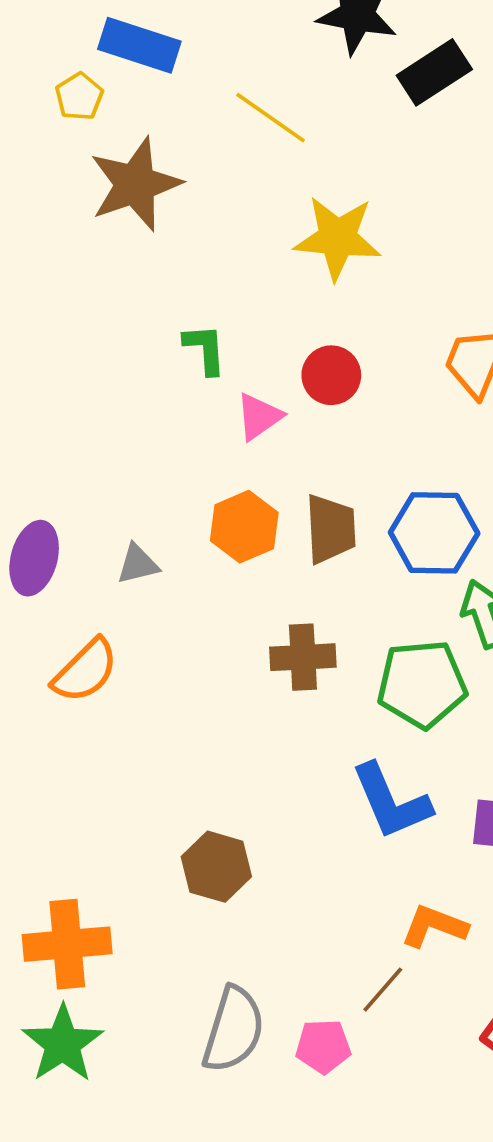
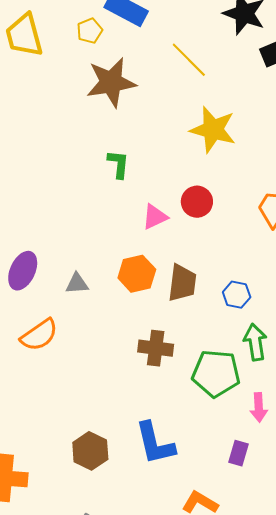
green L-shape: (205, 349) -> (118, 164), moved
blue hexagon: (434, 533) -> (237, 295), size x0.6
blue L-shape: (391, 801) -> (155, 443), moved

